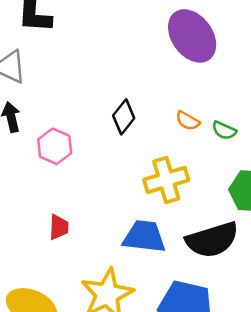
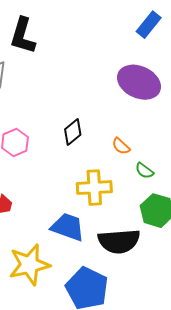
purple ellipse: (192, 36) -> (139, 82), turned -42
green semicircle: (224, 130) -> (144, 171), moved

